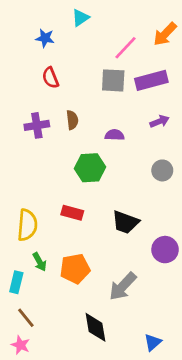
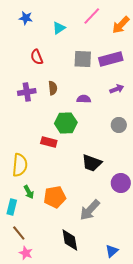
cyan triangle: (80, 18) -> (59, 28), moved
blue star: (45, 38) -> (26, 18), moved
pink line: (125, 48) -> (92, 16), moved
red rectangle: (72, 213) -> (49, 142), moved
pink star: (20, 345) -> (26, 253), moved

